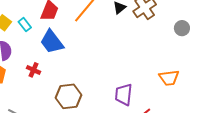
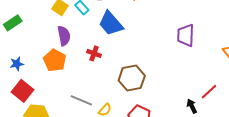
purple trapezoid: (124, 95) -> (186, 35), moved

